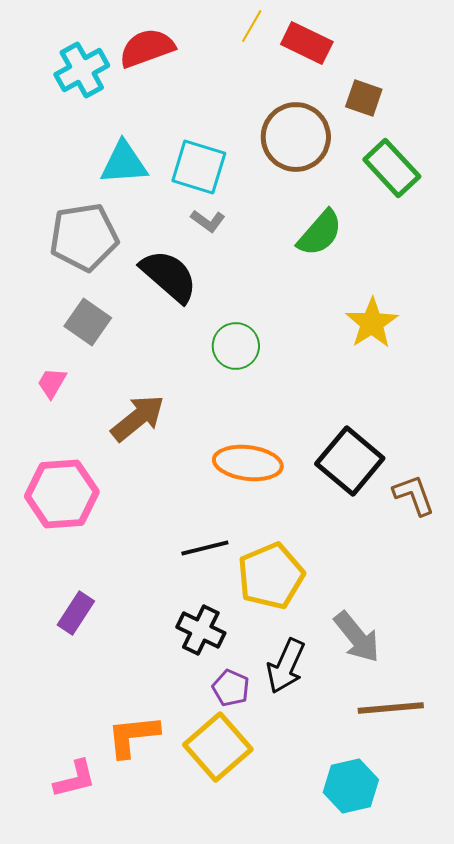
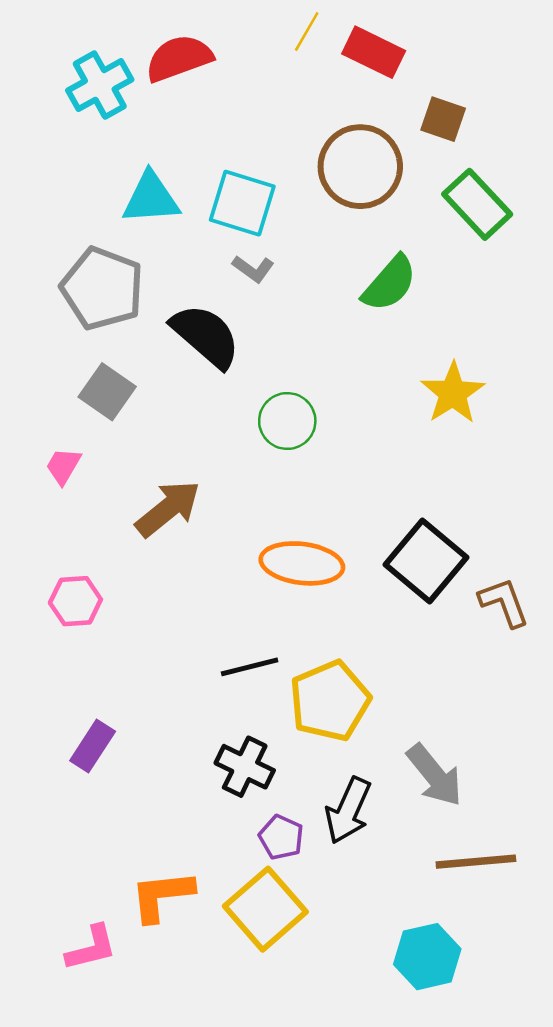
gray pentagon: (84, 237) -> (102, 288), turned 30
pink hexagon: (62, 494) -> (75, 601), size x0.6

